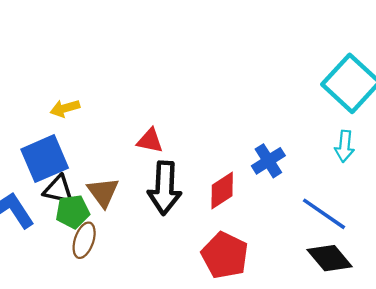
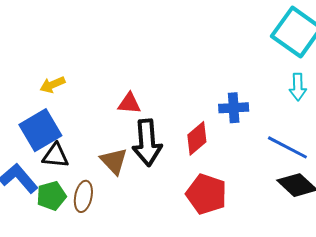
blue cross: (268, 161) -> (234, 108), turned 36
brown triangle: (103, 192) -> (114, 161), moved
green pentagon: (73, 212) -> (51, 196), moved

